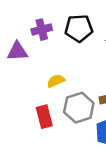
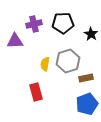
yellow semicircle: (56, 81) -> (45, 64), turned -56
gray hexagon: (79, 108) -> (68, 61), moved

